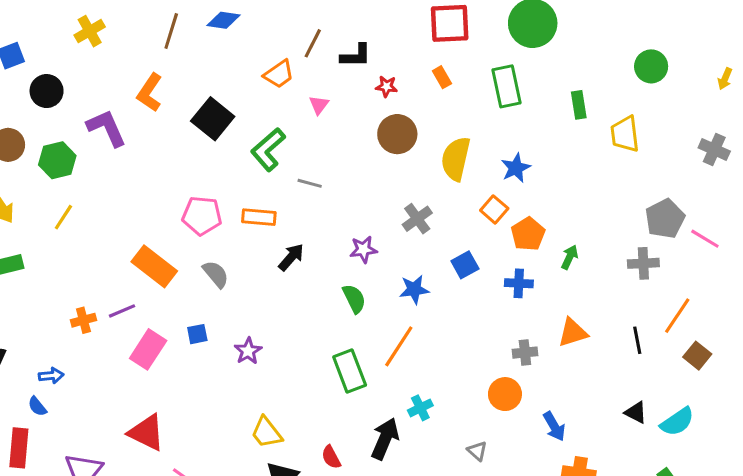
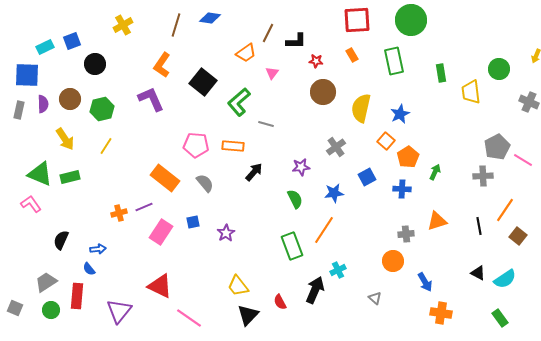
green circle: (651, 66) -> (499, 69), moved
purple L-shape: (107, 128) -> (151, 99), moved

